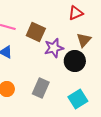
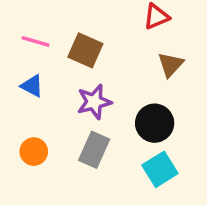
purple star: (54, 48) -> (94, 102), moved
black circle: (75, 61) -> (155, 123), moved

